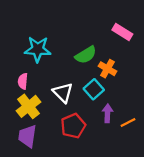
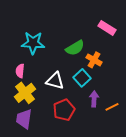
white triangle: (63, 93) -> (55, 81), turned -30

